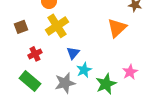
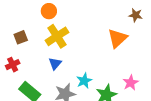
blue triangle: (73, 53) -> (55, 64), moved
red cross: (35, 54) -> (13, 65), moved

